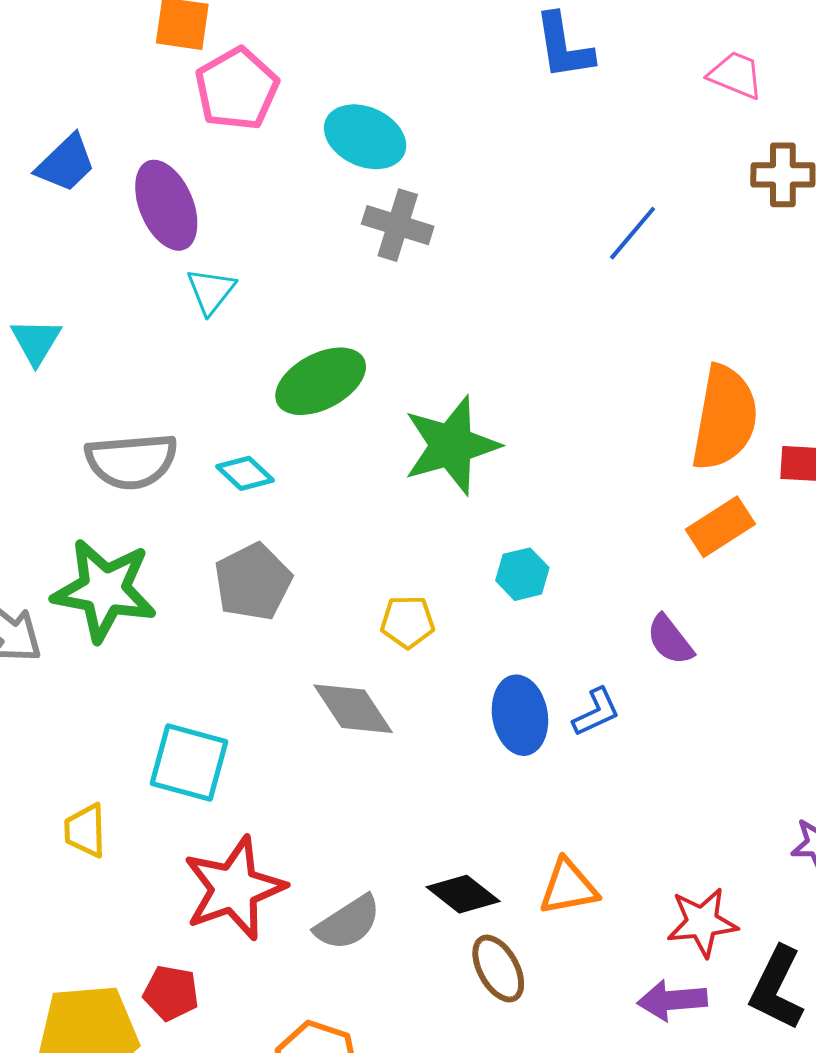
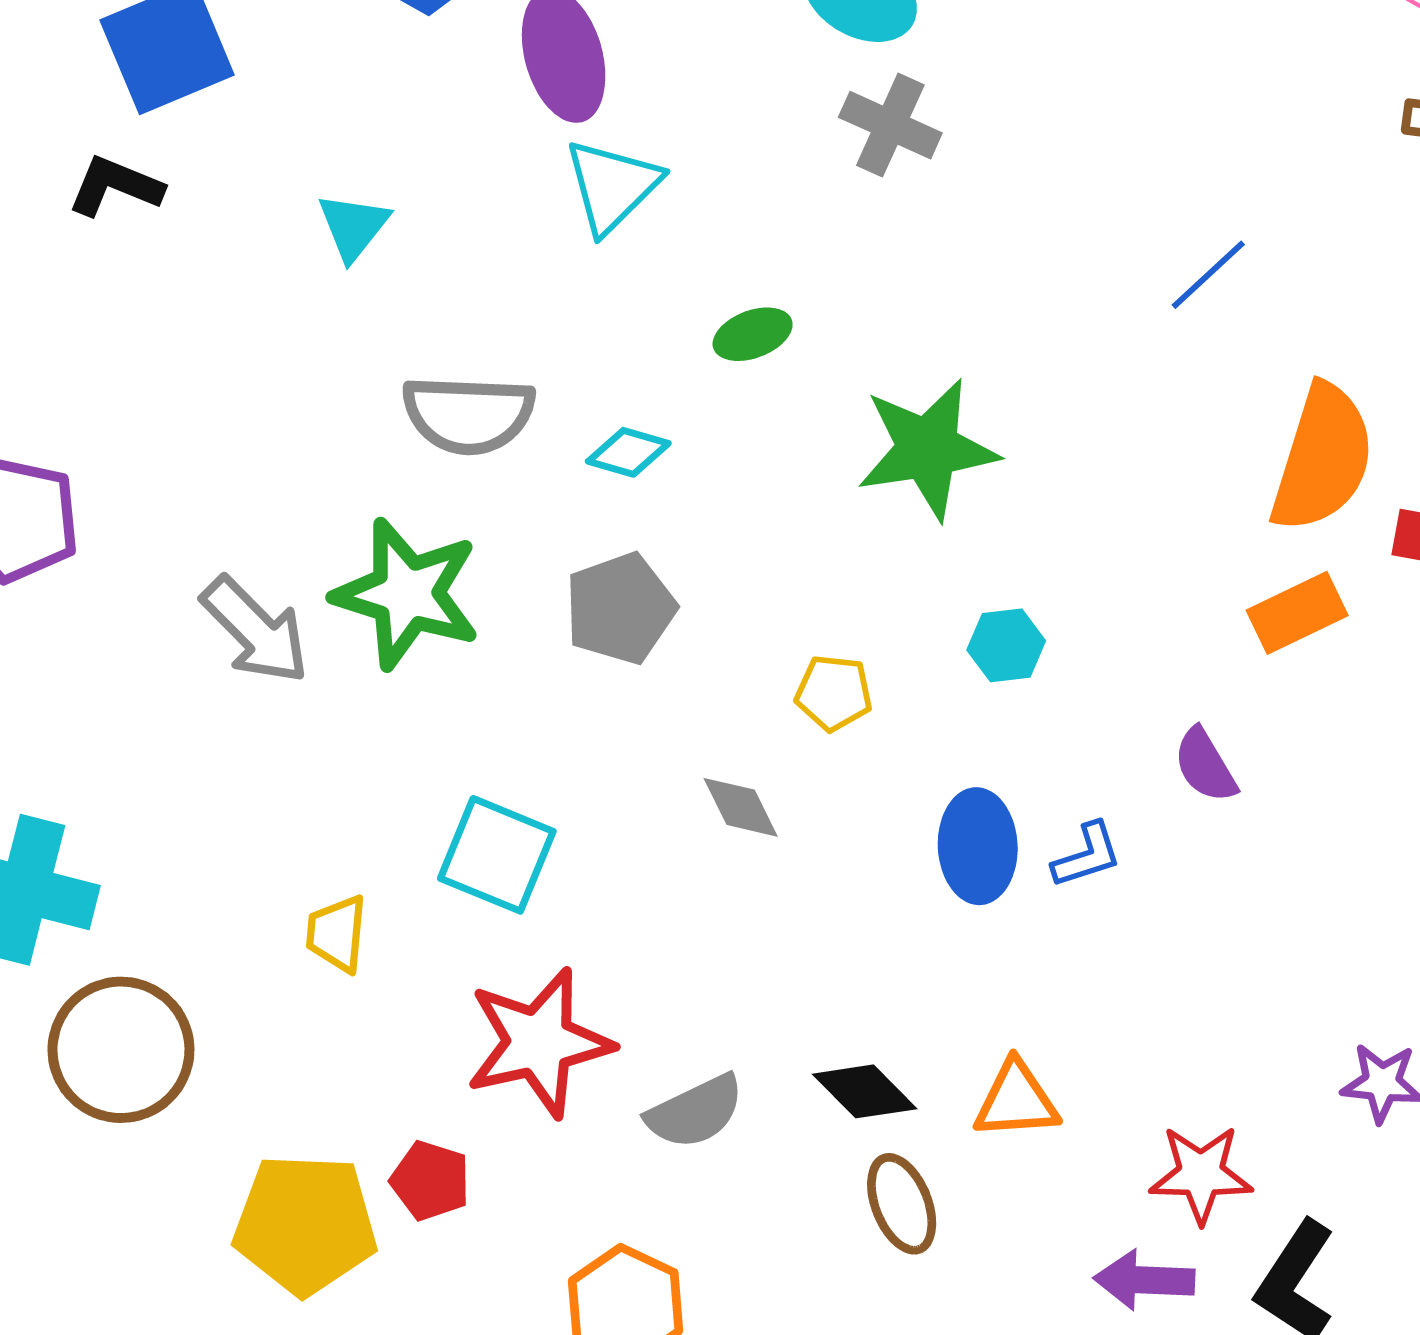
blue line: (633, 233) -> (1208, 275), moved
cyan triangle: (211, 291) -> (612, 186), size x1.4
green ellipse: (321, 381) -> (753, 334), size x0.6
cyan diamond: (245, 473) -> (628, 452), turned -34
gray diamond: (353, 709) -> (741, 807), size x0.7

